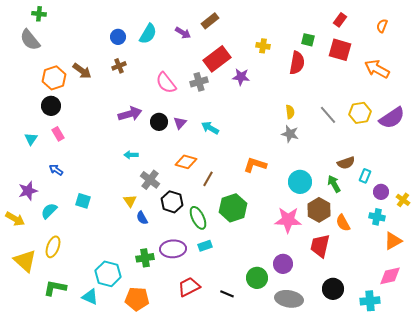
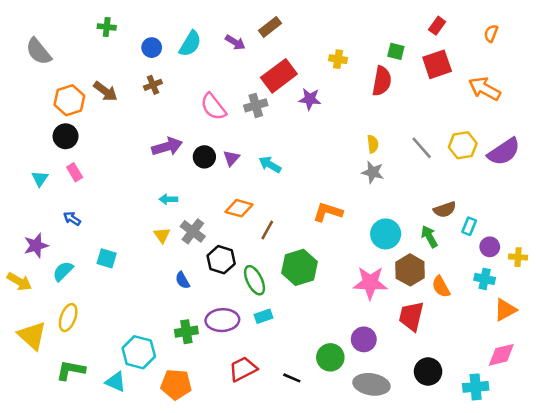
green cross: (39, 14) -> (107, 27), moved
red square: (340, 50) -> (437, 64), turned -35
yellow cross: (403, 200) -> (518, 257), turned -32
yellow triangle: (130, 201) -> (162, 235), moved

